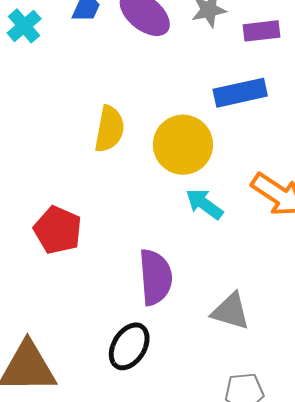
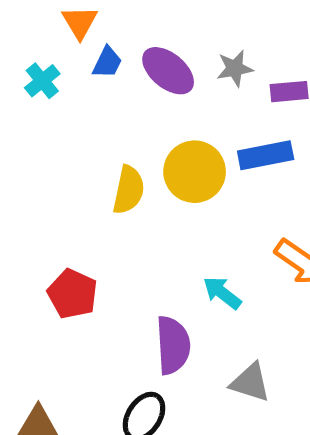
yellow circle: (183, 145) -> (195, 172), moved
cyan arrow: (204, 204) -> (222, 293), moved

